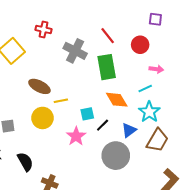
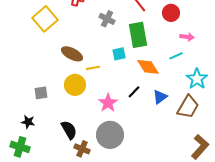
gray cross: (75, 51) -> (107, 19), size x0.7
cyan star: (149, 112) -> (197, 79), moved
cyan square: (87, 114) -> (119, 54), moved
gray circle: (116, 156) -> (110, 135), moved
black semicircle: (25, 162) -> (69, 130), moved

